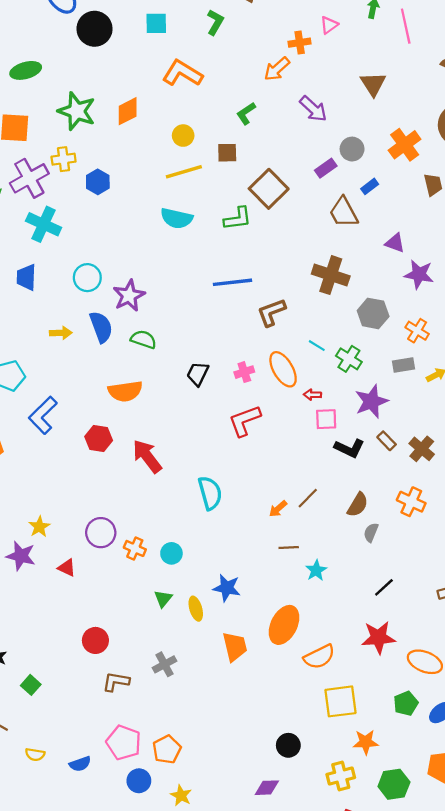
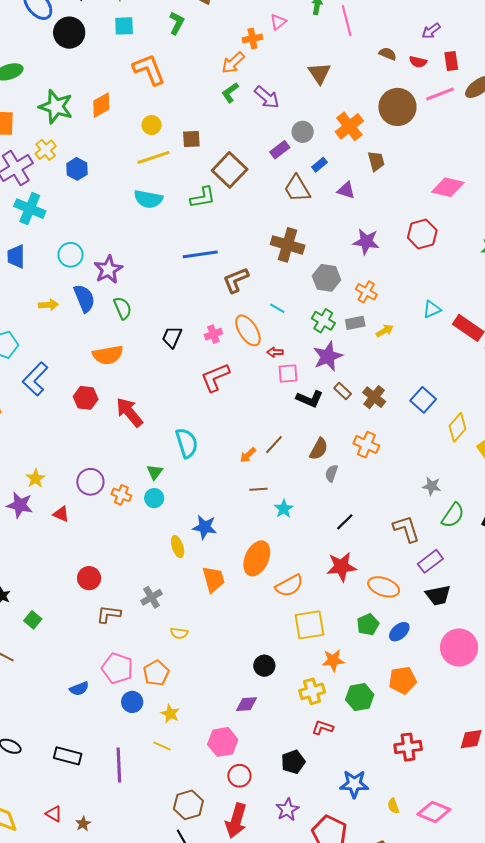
orange L-shape: (182, 73) -> (149, 70), turned 39
green L-shape: (246, 113) -> (230, 93), moved
yellow cross: (64, 159) -> (46, 150), turned -30
purple triangle: (395, 243) -> (346, 190), moved
green semicircle: (143, 339) -> (123, 308), turned 50
green cross: (349, 359) -> (323, 321), moved
green triangle: (163, 599) -> (155, 472), moved
yellow semicircle: (35, 754) -> (179, 633), moved

